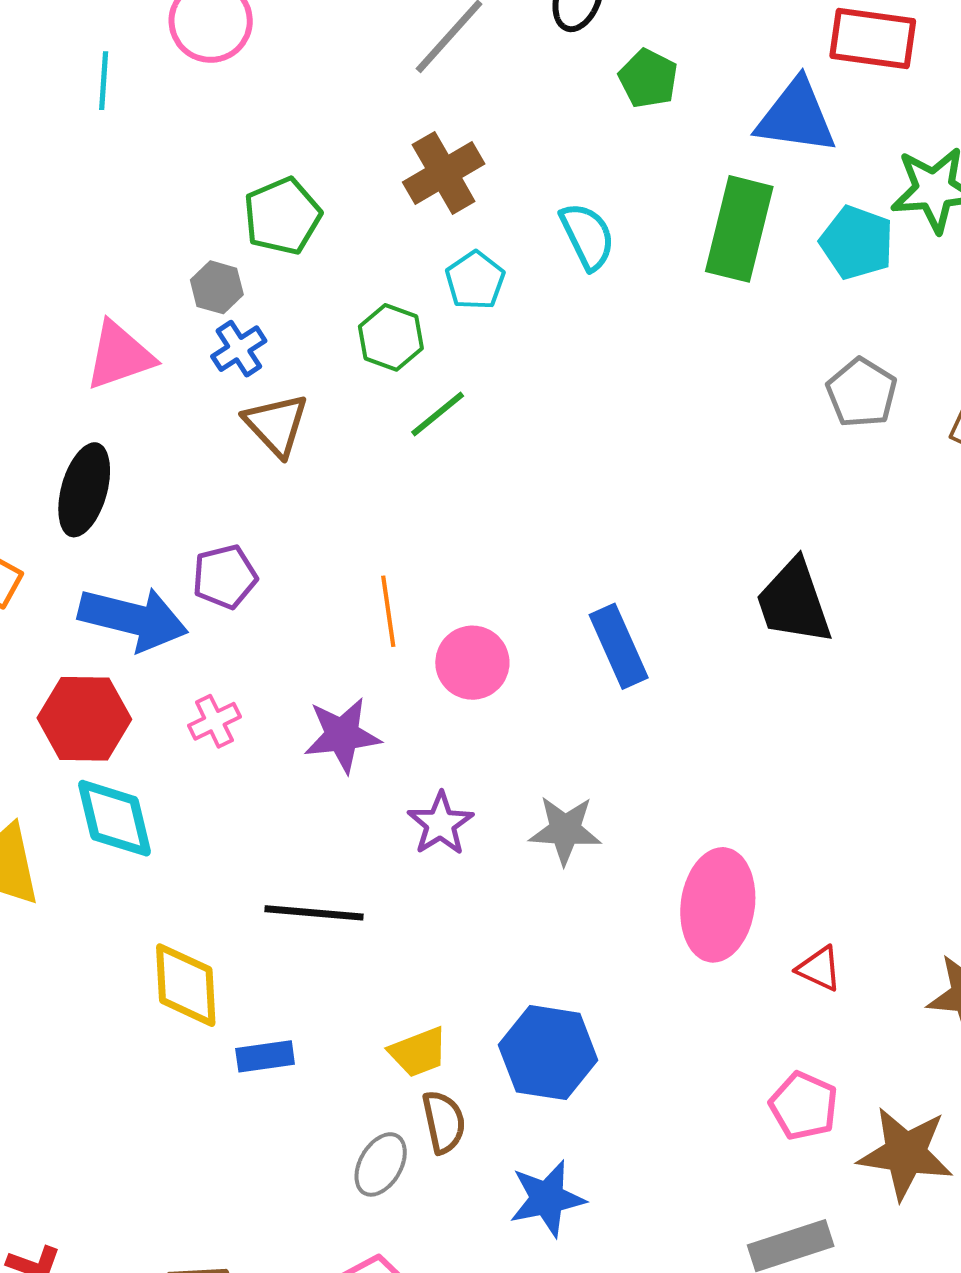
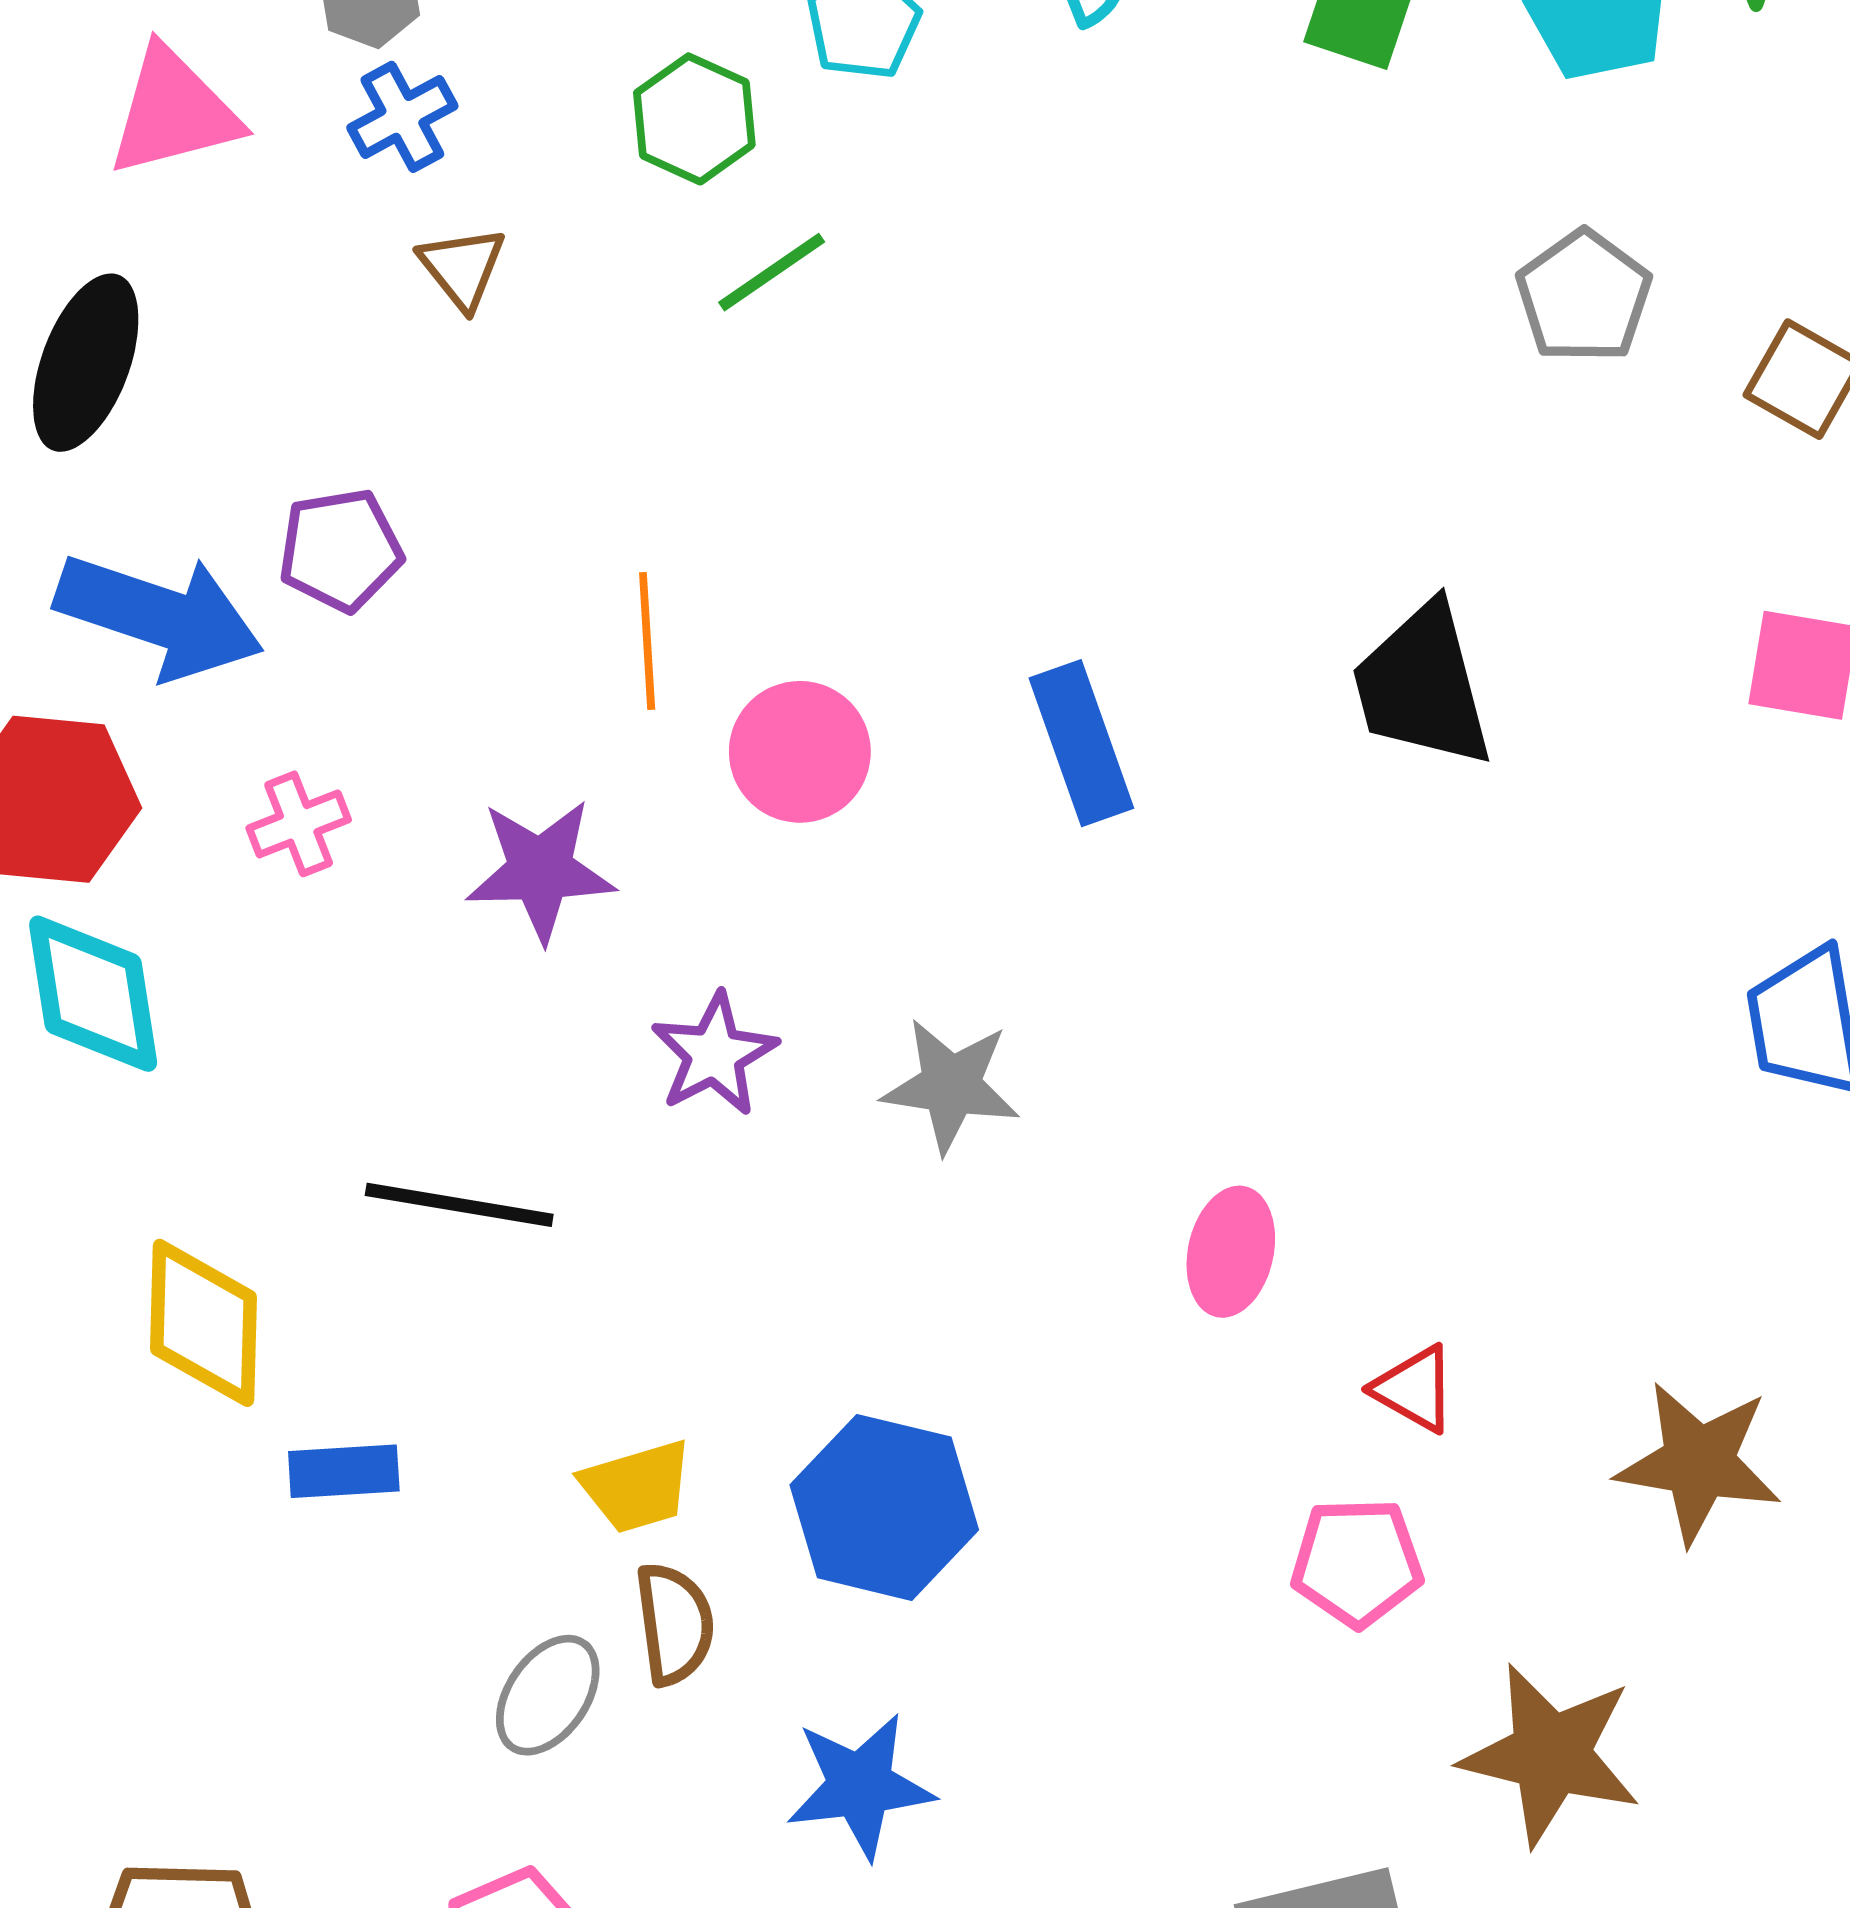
brown triangle: (276, 425) -> (462, 268), size x0.7
pink ellipse: (718, 905) -> (1231, 1252), size x0.6
pink pentagon: (804, 1106) -> (1357, 1562), moved, turned -30

